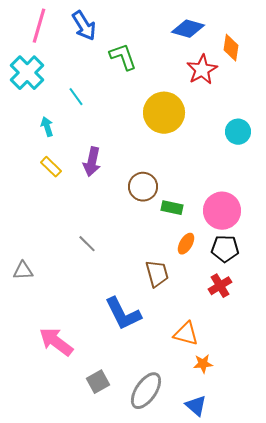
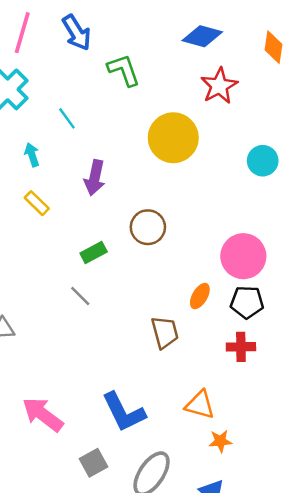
orange diamond: (231, 48) -> (274, 47), moved
purple arrow: (92, 162) -> (95, 178), moved
green rectangle: (172, 208) -> (94, 253), moved, turned -40
red cross: (220, 286) -> (241, 347), turned 30
blue L-shape: (123, 314) -> (124, 412), moved

